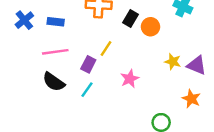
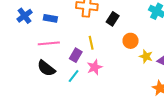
orange circle: (150, 27) -> (131, 41), moved
yellow line: (106, 48) -> (91, 43), turned -48
pink star: (130, 79) -> (95, 67), moved

